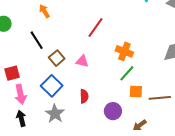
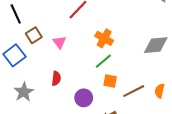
pink triangle: (82, 61) -> (59, 42), turned 32
blue square: (52, 86) -> (14, 55), moved
brown line: (160, 98) -> (134, 91), turned -30

